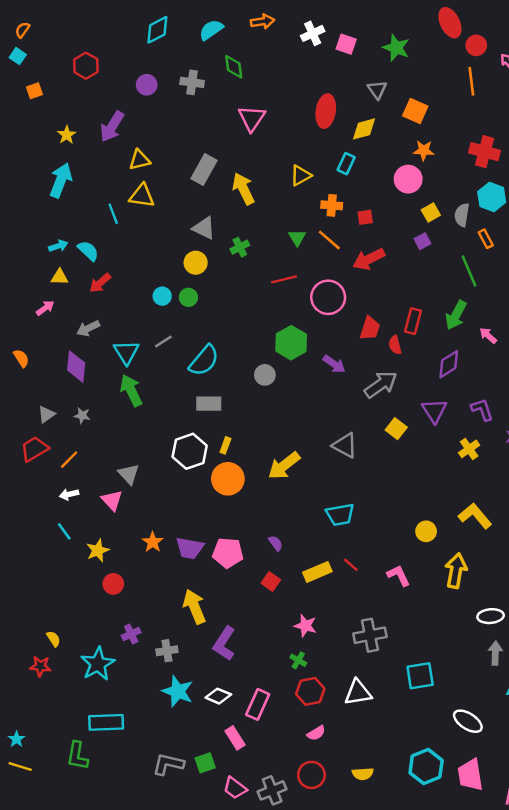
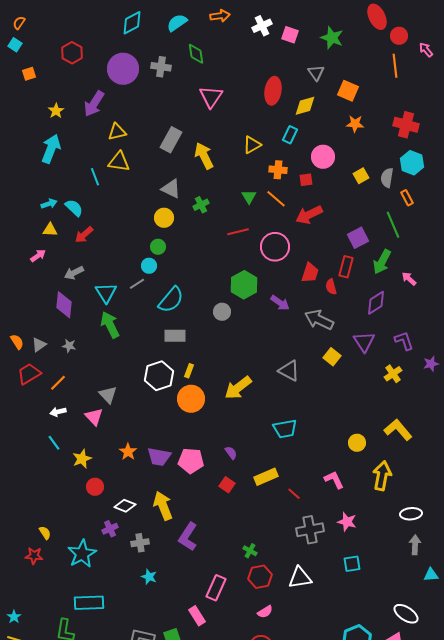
purple circle: (147, 85) -> (123, 69), size x1.8
pink circle: (408, 179) -> (323, 157), moved
purple square: (422, 241) -> (358, 238), moved, size x1.5
cyan circle: (162, 296) -> (149, 266), moved
orange semicircle: (21, 358) -> (17, 342), moved
gray arrow: (381, 384) -> (319, 320), turned -120
red line: (351, 565) -> (294, 494), moved
pink star: (305, 626) -> (347, 522), moved
cyan square: (420, 676) -> (352, 564), size x0.7
cyan star: (178, 691) -> (149, 577), size x0.6
white diamond: (218, 696) -> (125, 506), moved
white ellipse: (468, 721) -> (406, 614), moved

